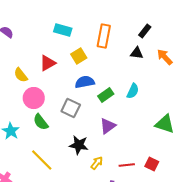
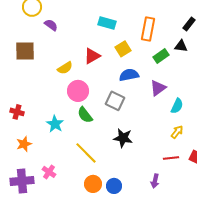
yellow semicircle: (21, 75) -> (65, 68), turned -84
cyan semicircle: (133, 91) -> (177, 106), moved
green rectangle: (106, 95) -> (161, 56), moved
purple triangle: (108, 126) -> (158, 88), moved
yellow arrow: (97, 163) -> (177, 132), moved

